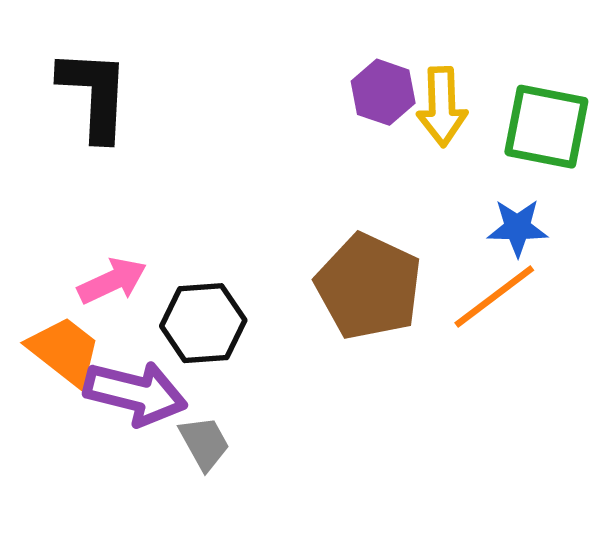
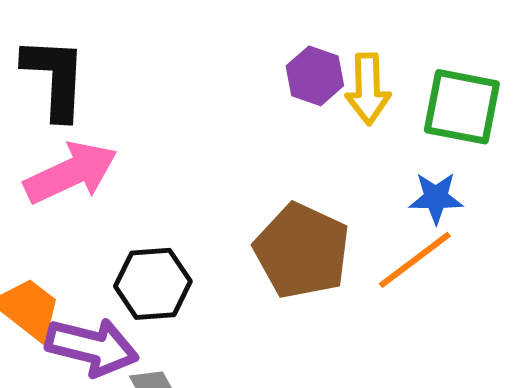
pink arrow: (112, 281) -> (71, 173), moved, size x1.5

